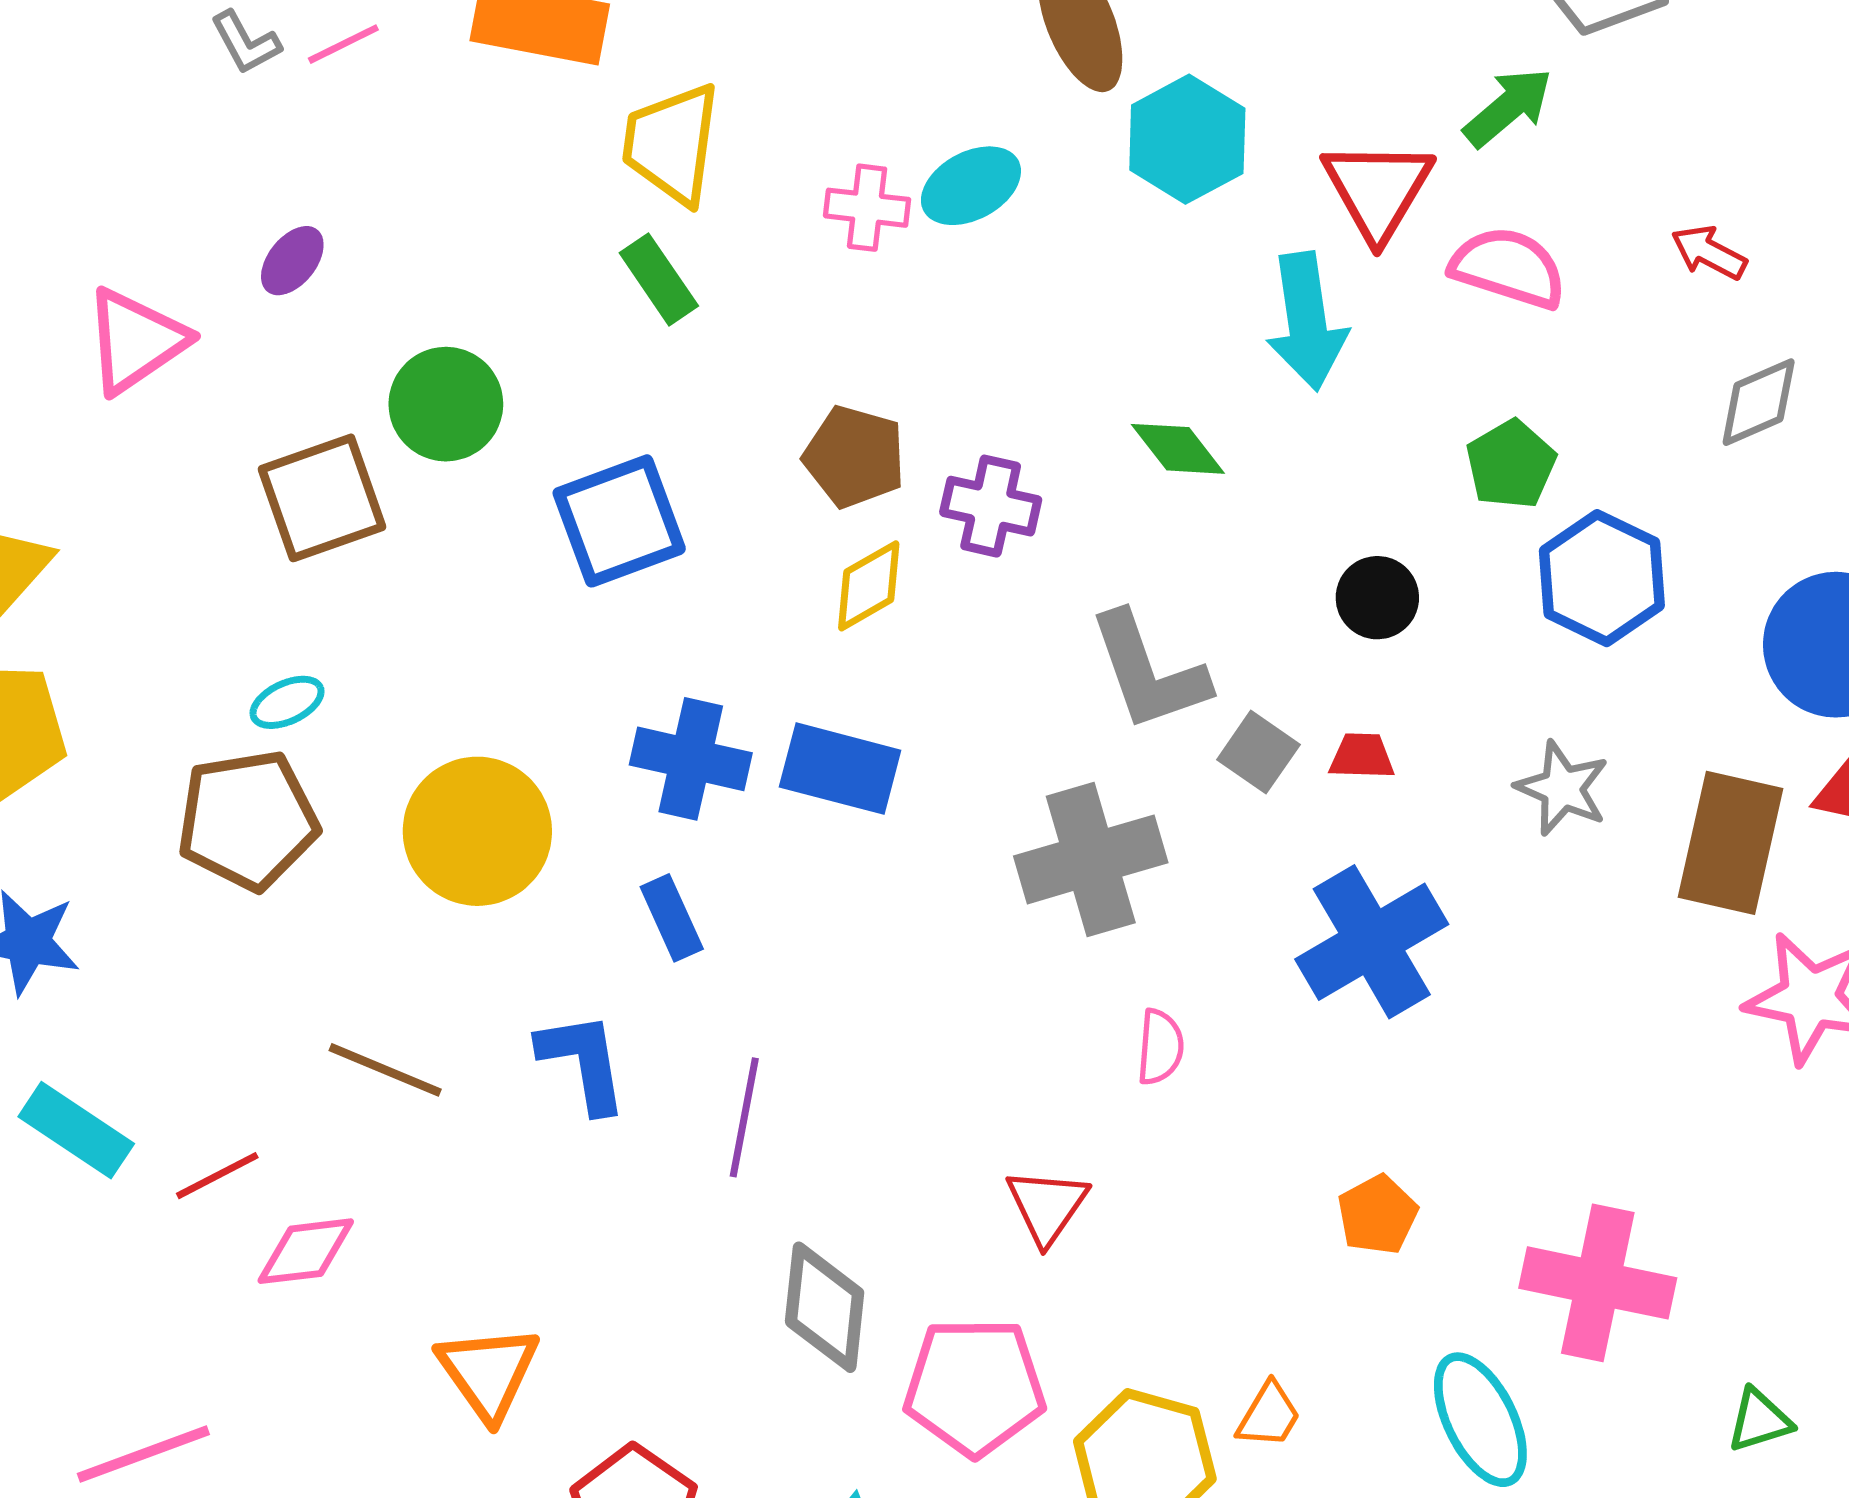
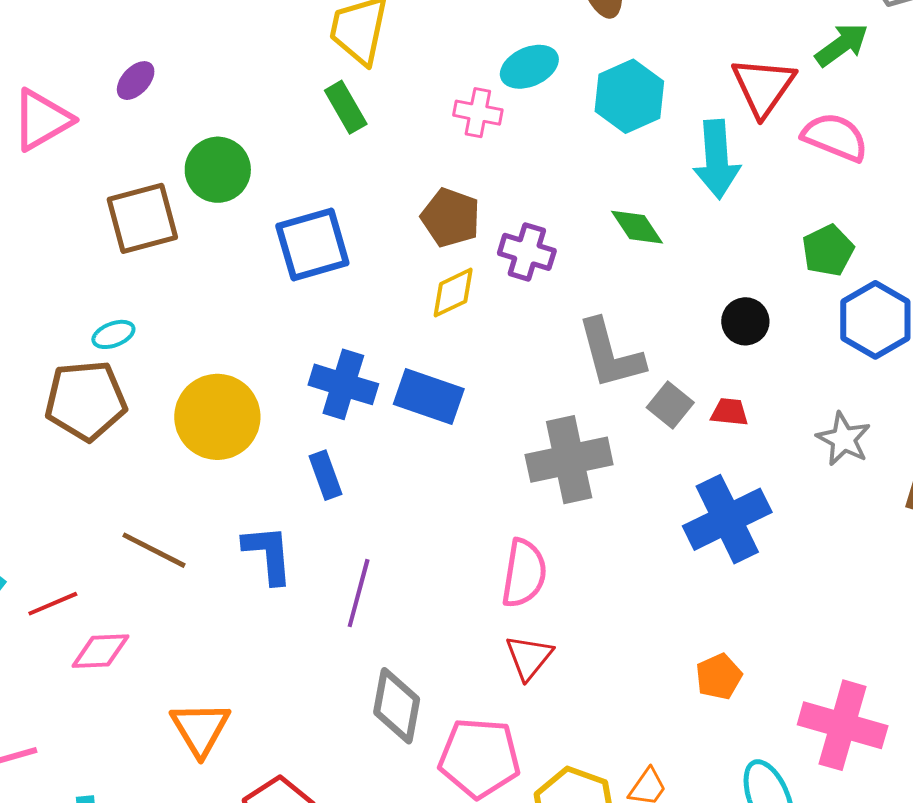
cyan hexagon: (1187, 139) -> (629, 96), moved
pink cross: (867, 208) -> (478, 113), moved
pink semicircle: (1160, 1047) -> (524, 573), moved, size x1.6

